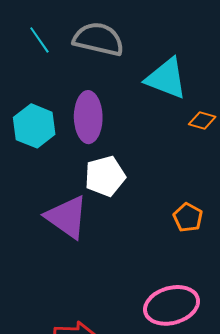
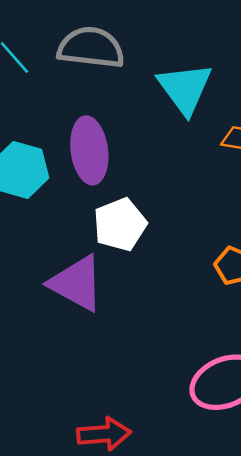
cyan triangle: (166, 78) -> (185, 88), turned 39

